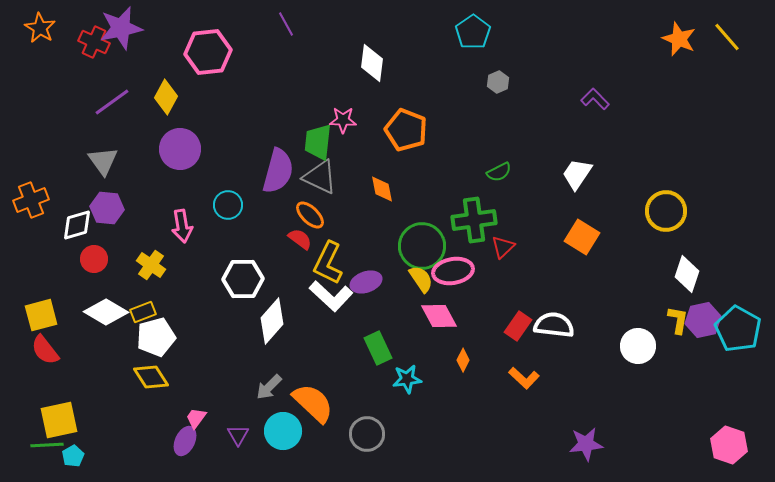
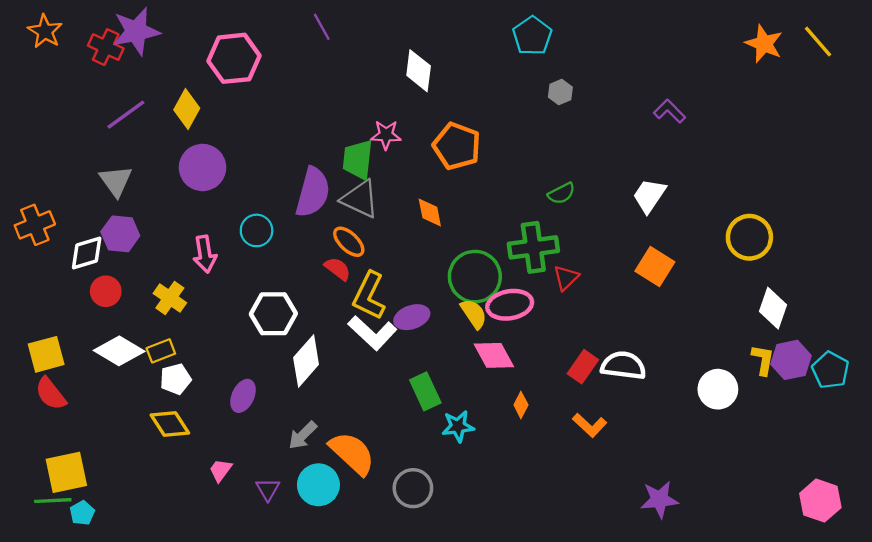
cyan pentagon: (738, 329) -> (830, 370), size x0.7
white pentagon: (156, 337) -> (175, 379), size x0.7
purple ellipse: (185, 441) -> (243, 396), moved

